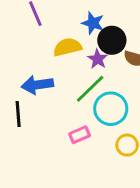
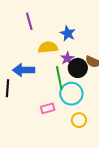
black circle: (112, 40) -> (78, 68), moved
green line: (90, 89) -> (59, 78), turned -65

